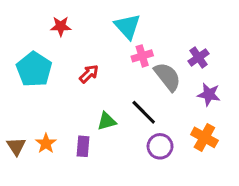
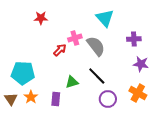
cyan triangle: (127, 26) -> (105, 18), moved
pink cross: (142, 56) -> (75, 38), moved
purple cross: (199, 57) -> (134, 39), turned 32
cyan pentagon: (34, 69) -> (23, 73), moved, turned -30
gray semicircle: (167, 77) -> (96, 46), moved

